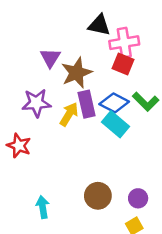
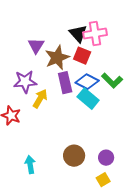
black triangle: (99, 25) -> (78, 34), moved, turned 36
red square: (123, 64) -> (82, 56), moved
yellow arrow: (69, 114) -> (40, 99), moved

